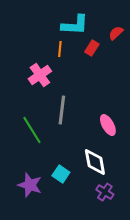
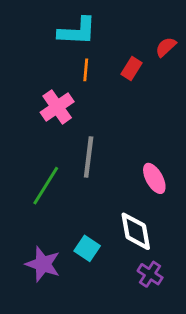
cyan L-shape: (75, 25) -> (77, 31), moved
green line: (32, 130) -> (46, 186), turned 64

